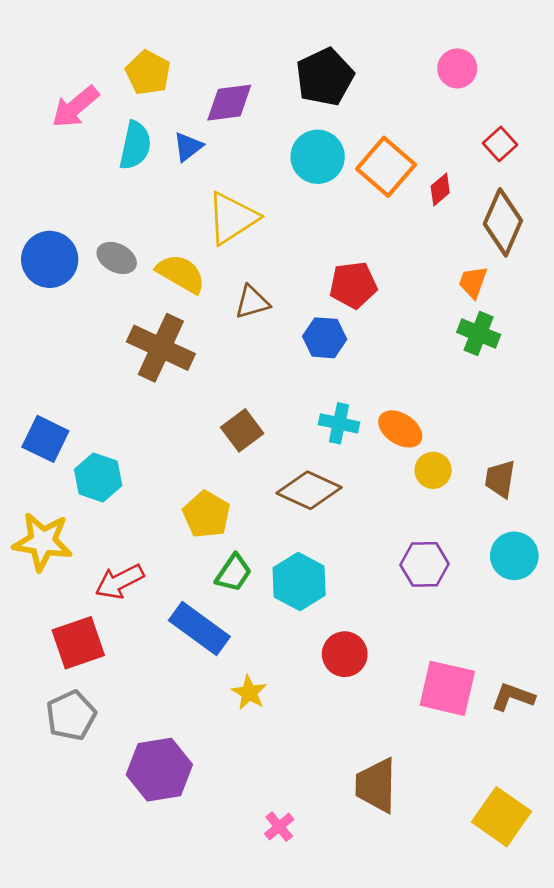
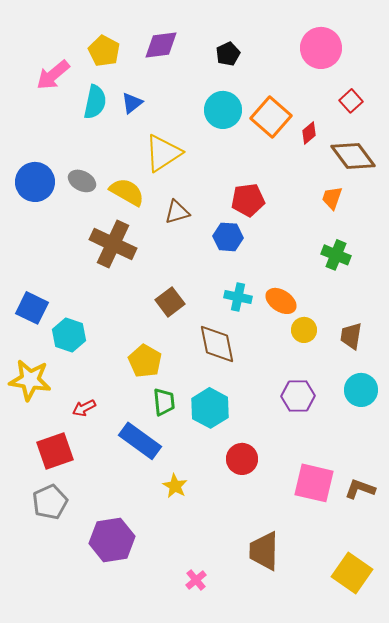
pink circle: (457, 68) -> (321, 48), size x1.5
black pentagon: (325, 77) -> (228, 54), size x0.6
purple diamond: (229, 103) -> (161, 45), moved
brown diamond: (503, 222) -> (353, 156), turned -60
green cross: (479, 333) -> (336, 255), moved
brown diamond: (309, 490) -> (217, 344), turned 54
green trapezoid: (234, 573) -> (164, 402), turned -40
red arrow: (120, 581) -> (84, 408), size x0.7

